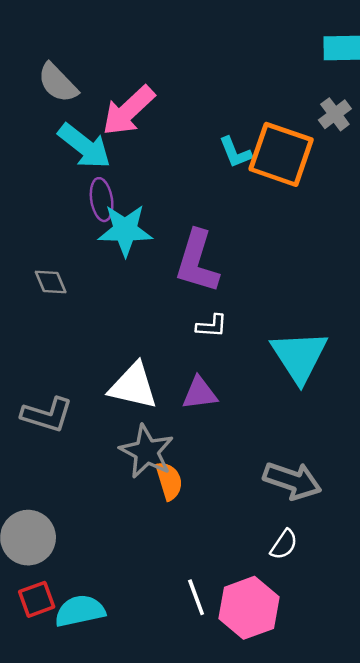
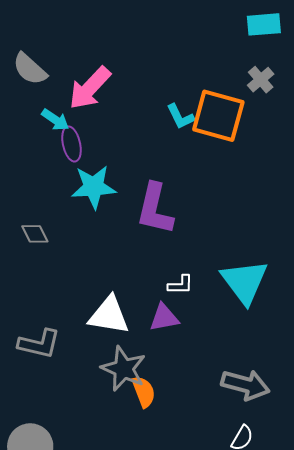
cyan arrow: (84, 146) -> (55, 120), size x0.6
purple ellipse: (102, 200) -> (72, 144), moved
white L-shape: (212, 326) -> (181, 285), moved

